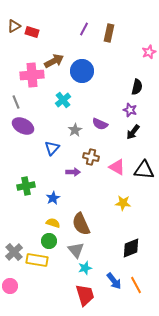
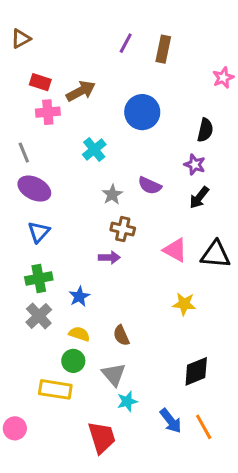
red rectangle: (32, 32) -> (40, 82), moved
blue circle: (82, 71) -> (142, 112), moved
pink cross: (32, 75) -> (48, 112), size x0.7
blue triangle: (52, 148) -> (39, 232), moved
brown cross: (91, 157) -> (123, 229), moved
brown semicircle: (81, 224) -> (121, 335), size x0.6
gray cross: (14, 252) -> (39, 316), moved
red trapezoid: (85, 295) -> (102, 437), moved

